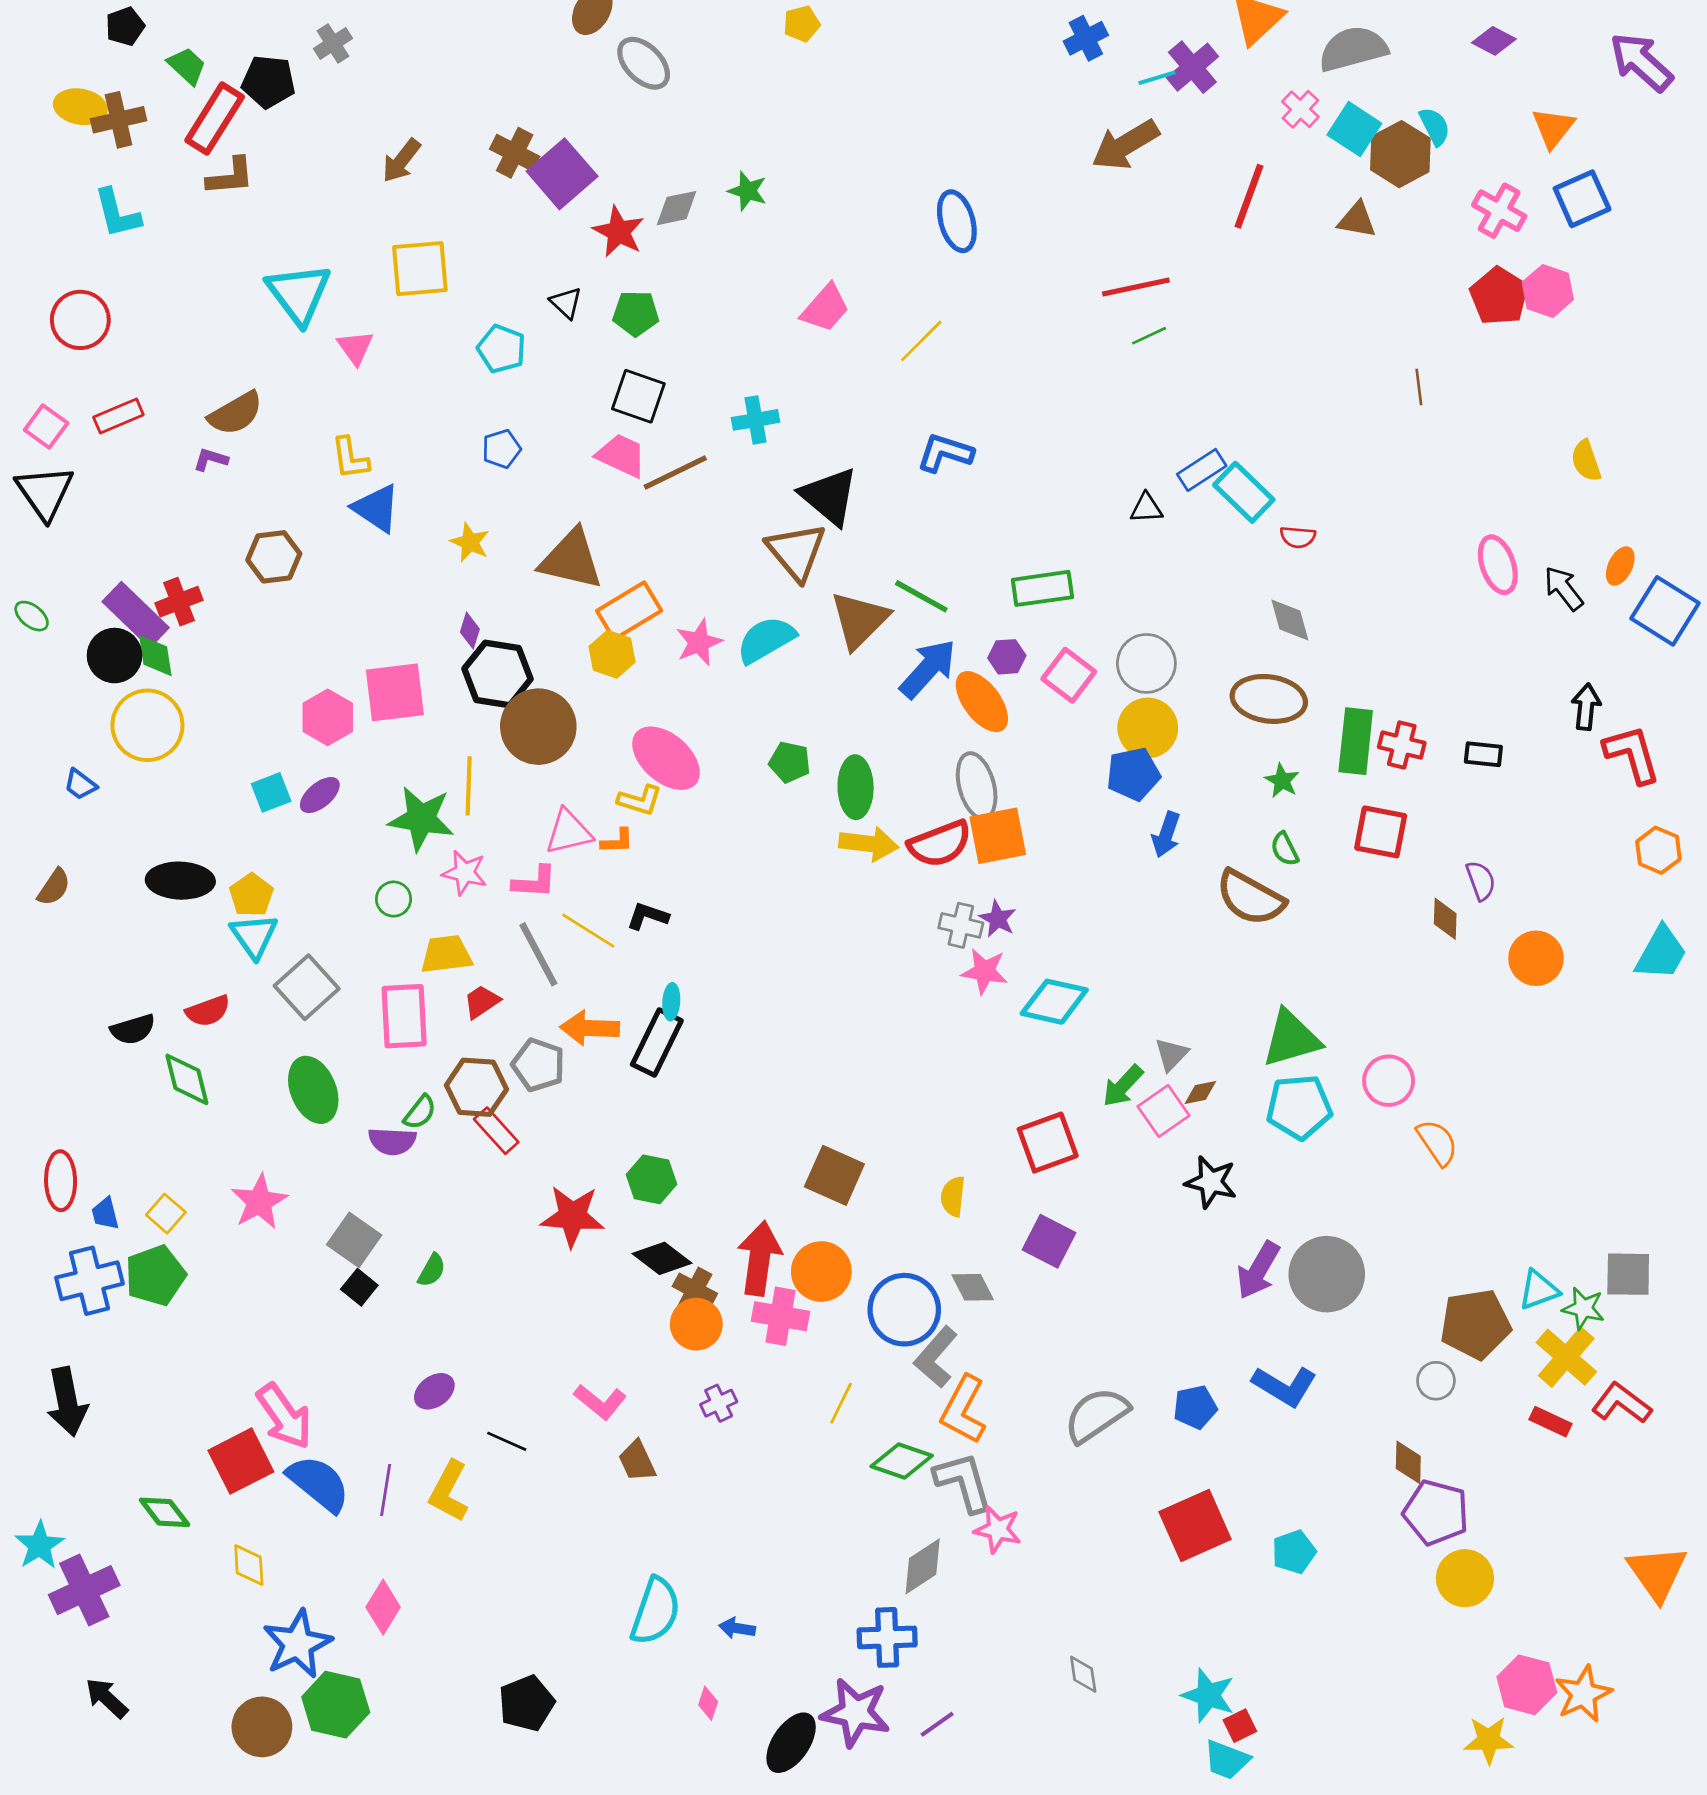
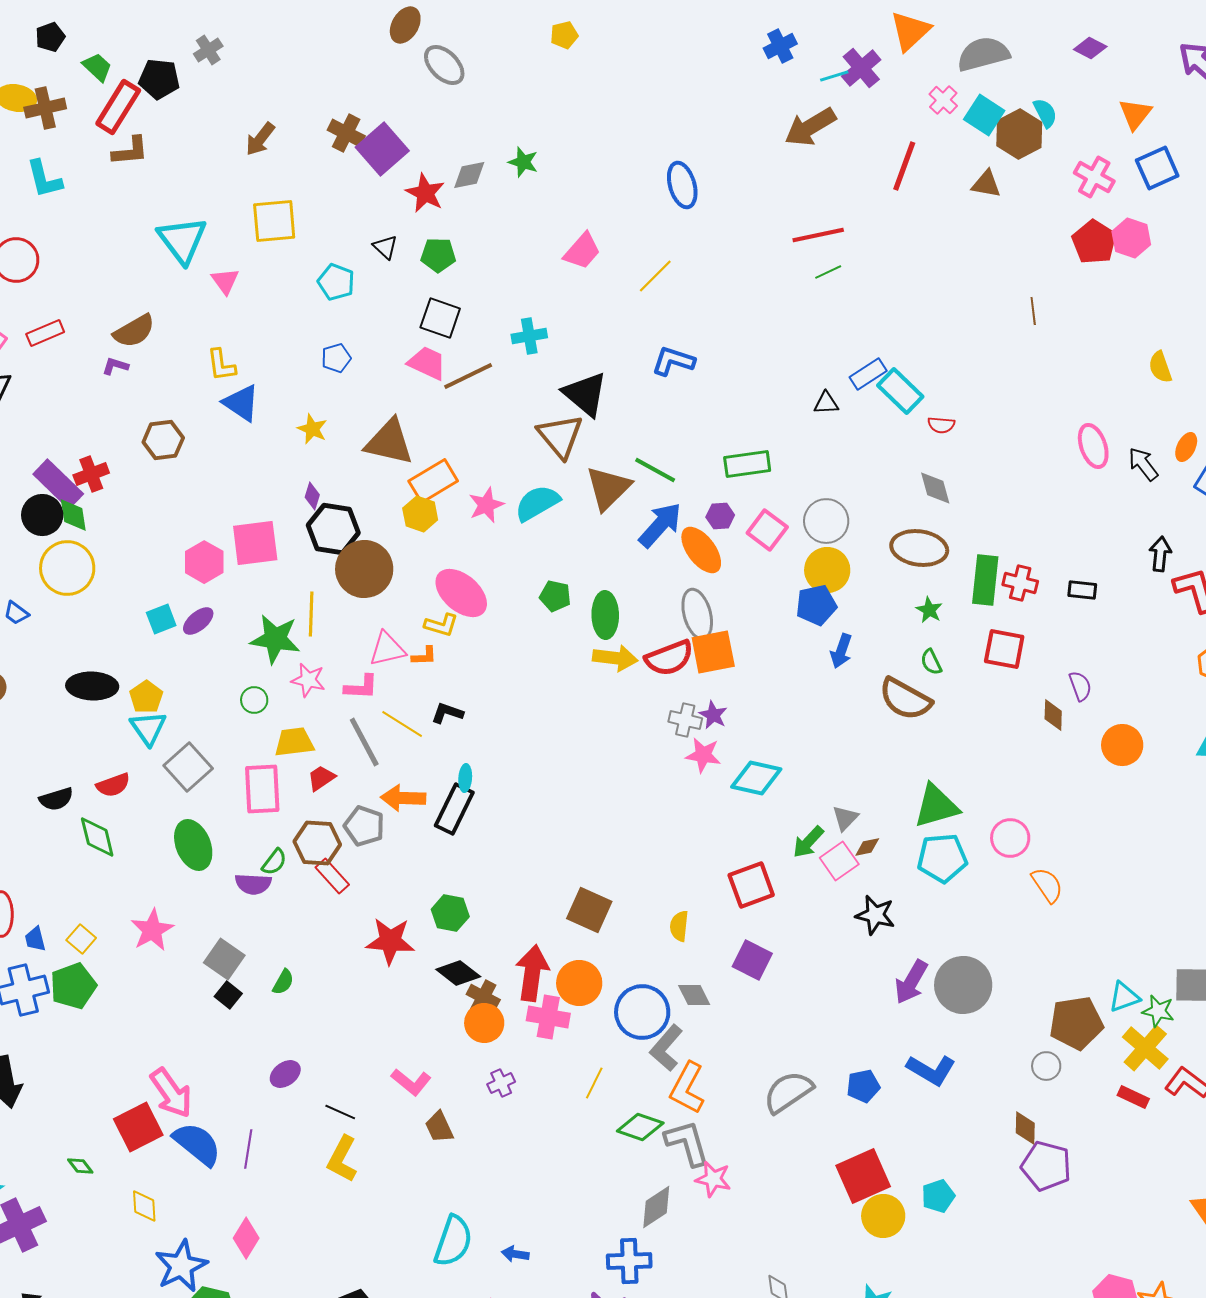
yellow L-shape: (449, 1491) -> (342, 1159), moved
green diamond: (165, 1512) -> (80, 1166), size x0.7
yellow circle: (1465, 1578) -> (883, 1216), moved

